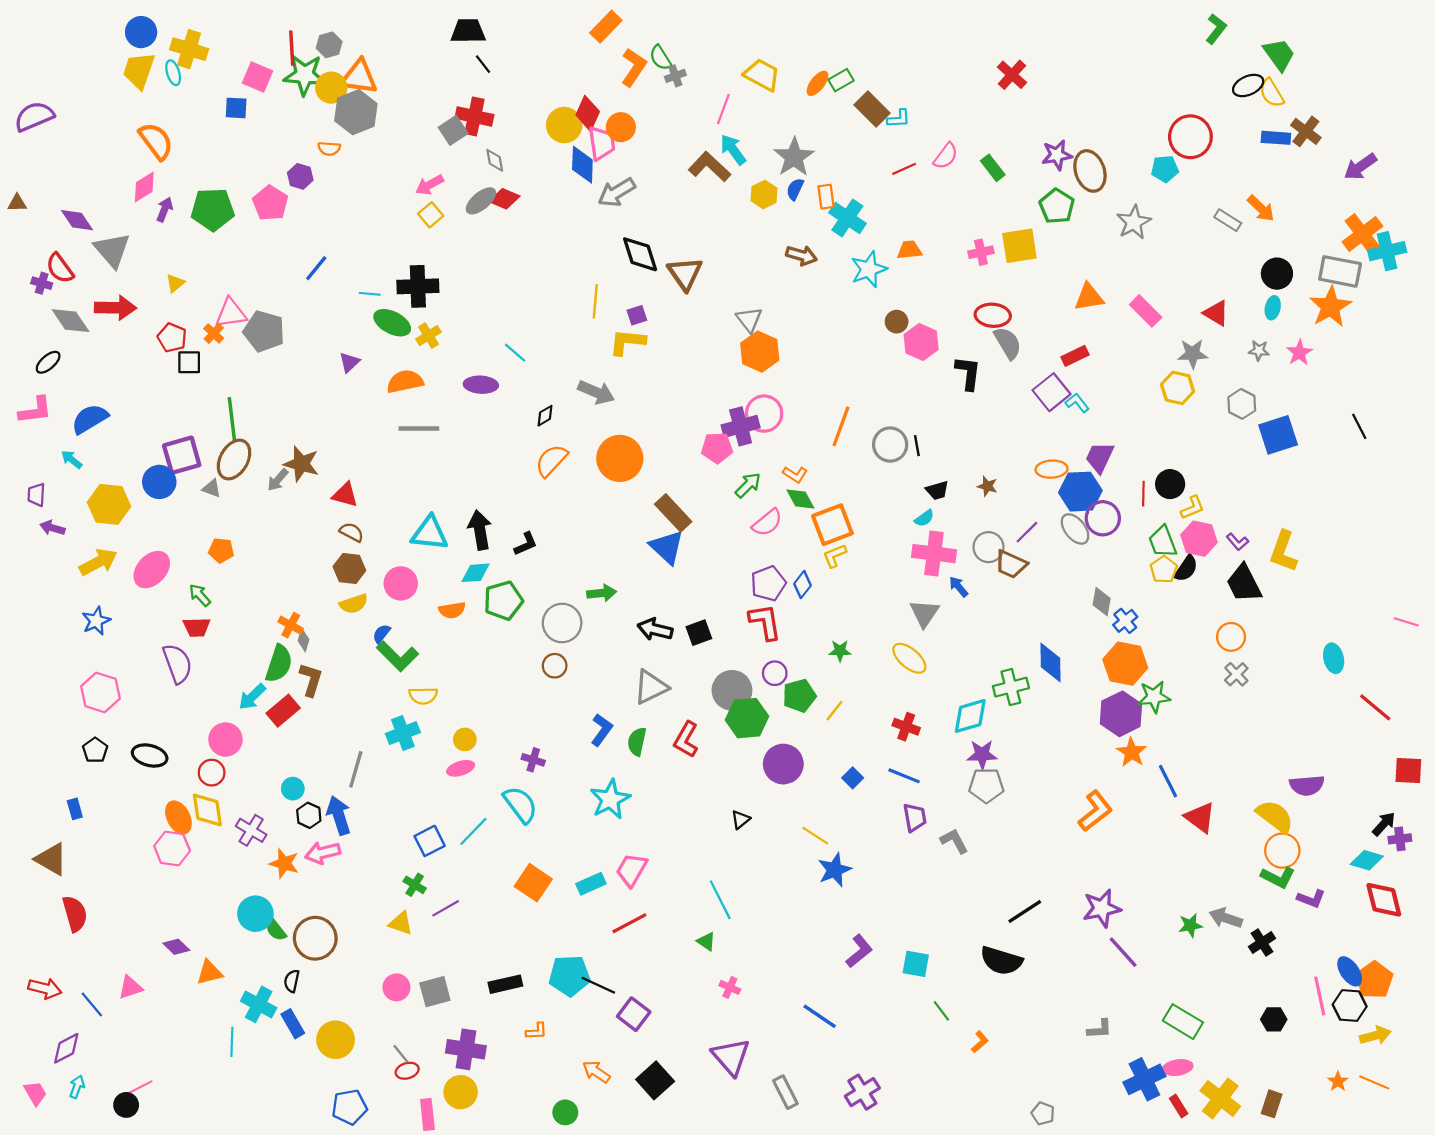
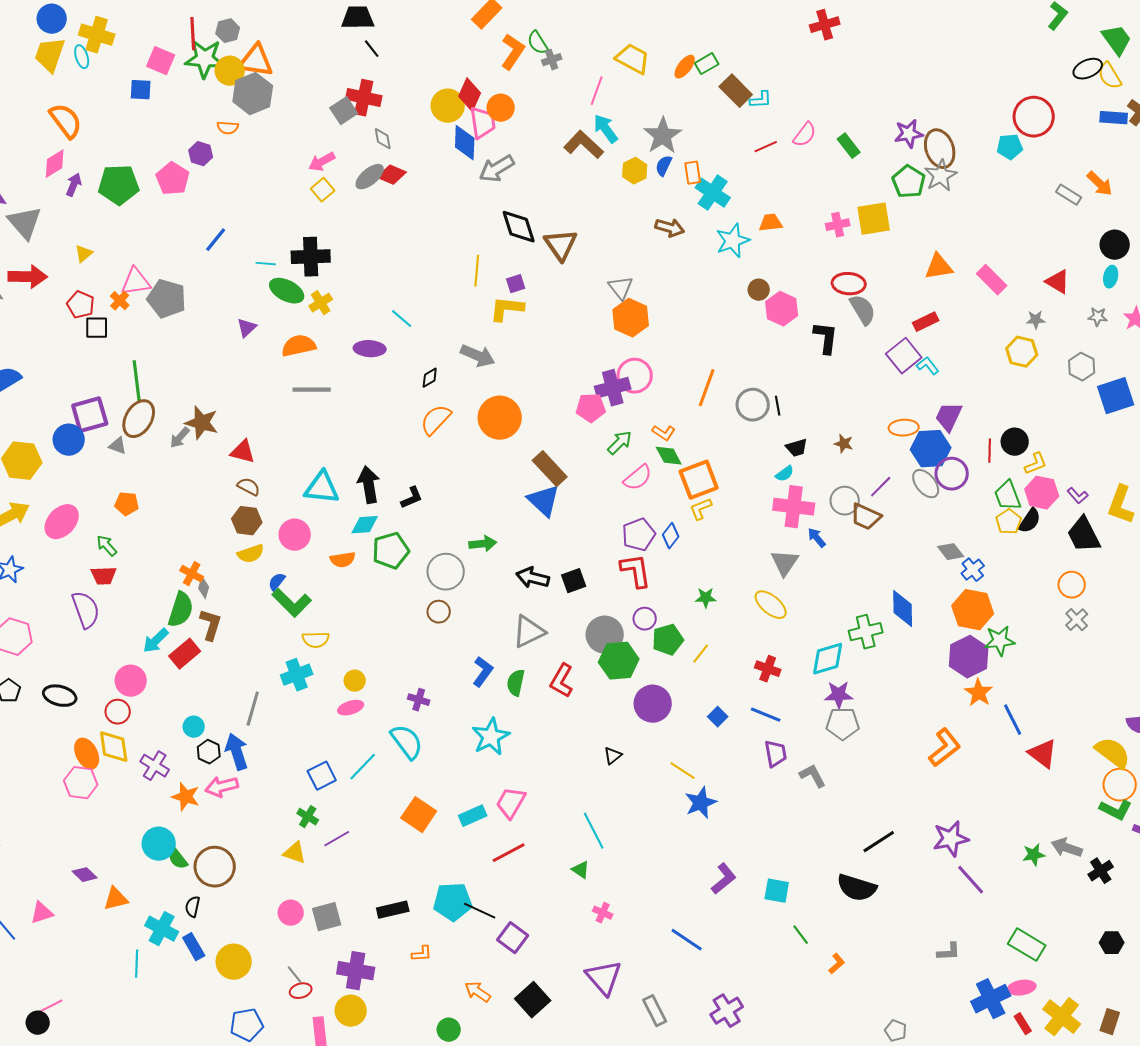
red cross: (1012, 75) -> (825, 25), moved, turned 32
gray star: (1134, 222) -> (941, 176), moved
gray star: (1193, 354) -> (1036, 320), size x0.7
gray diamond: (1102, 602) -> (951, 552), turned -48

